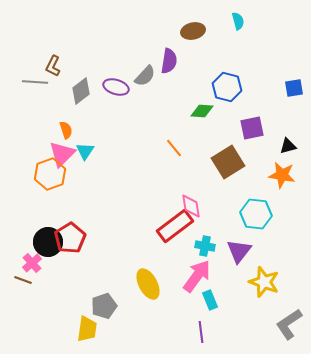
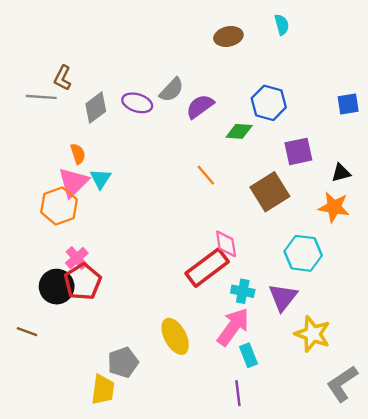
purple semicircle: (169, 61) -> (200, 106), moved, turned -135
pink cross: (32, 263) -> (77, 258), moved

